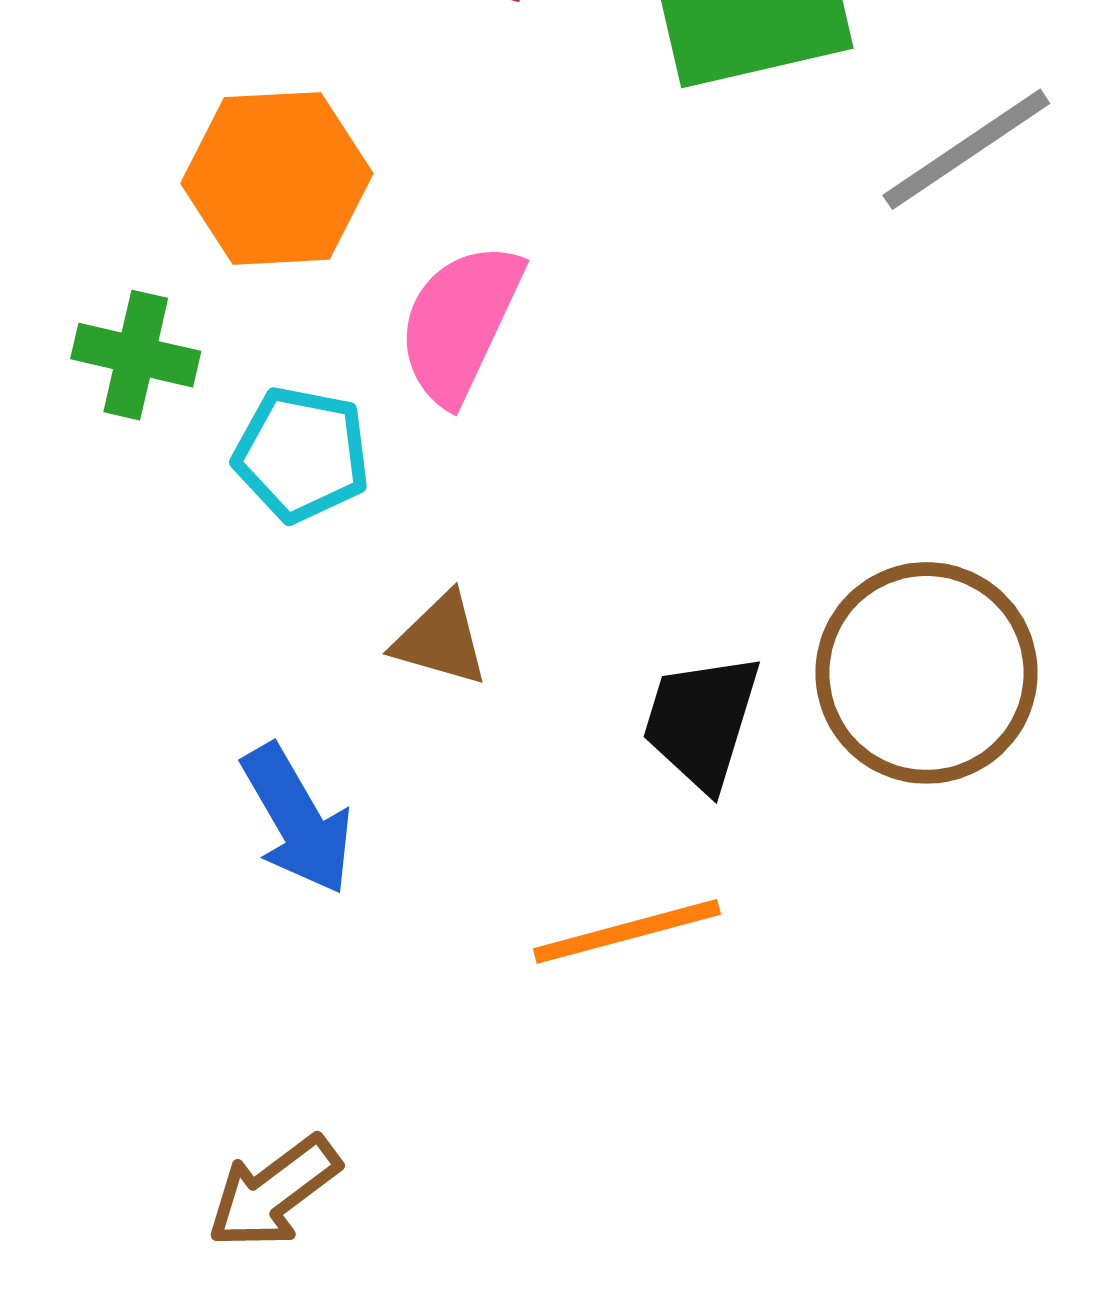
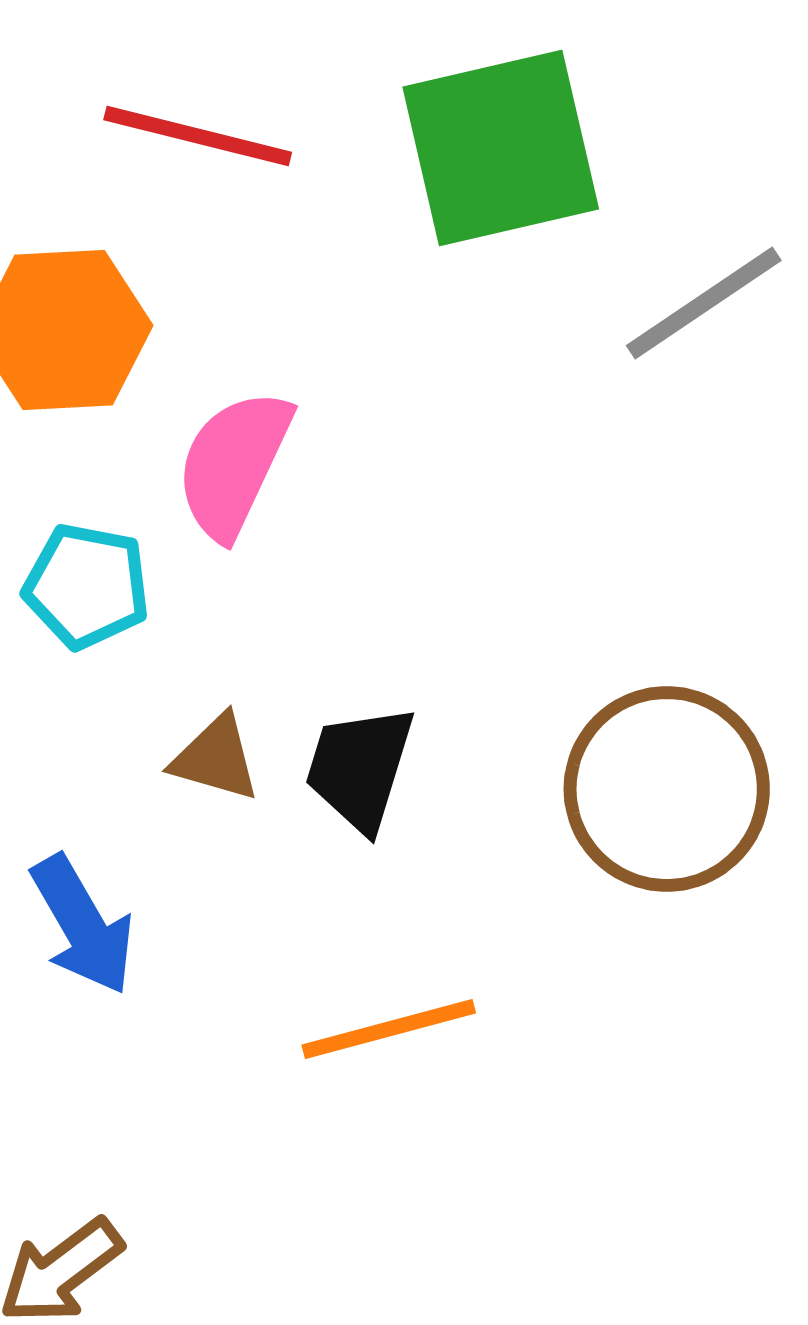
black trapezoid: (701, 721) -> (360, 768), moved

